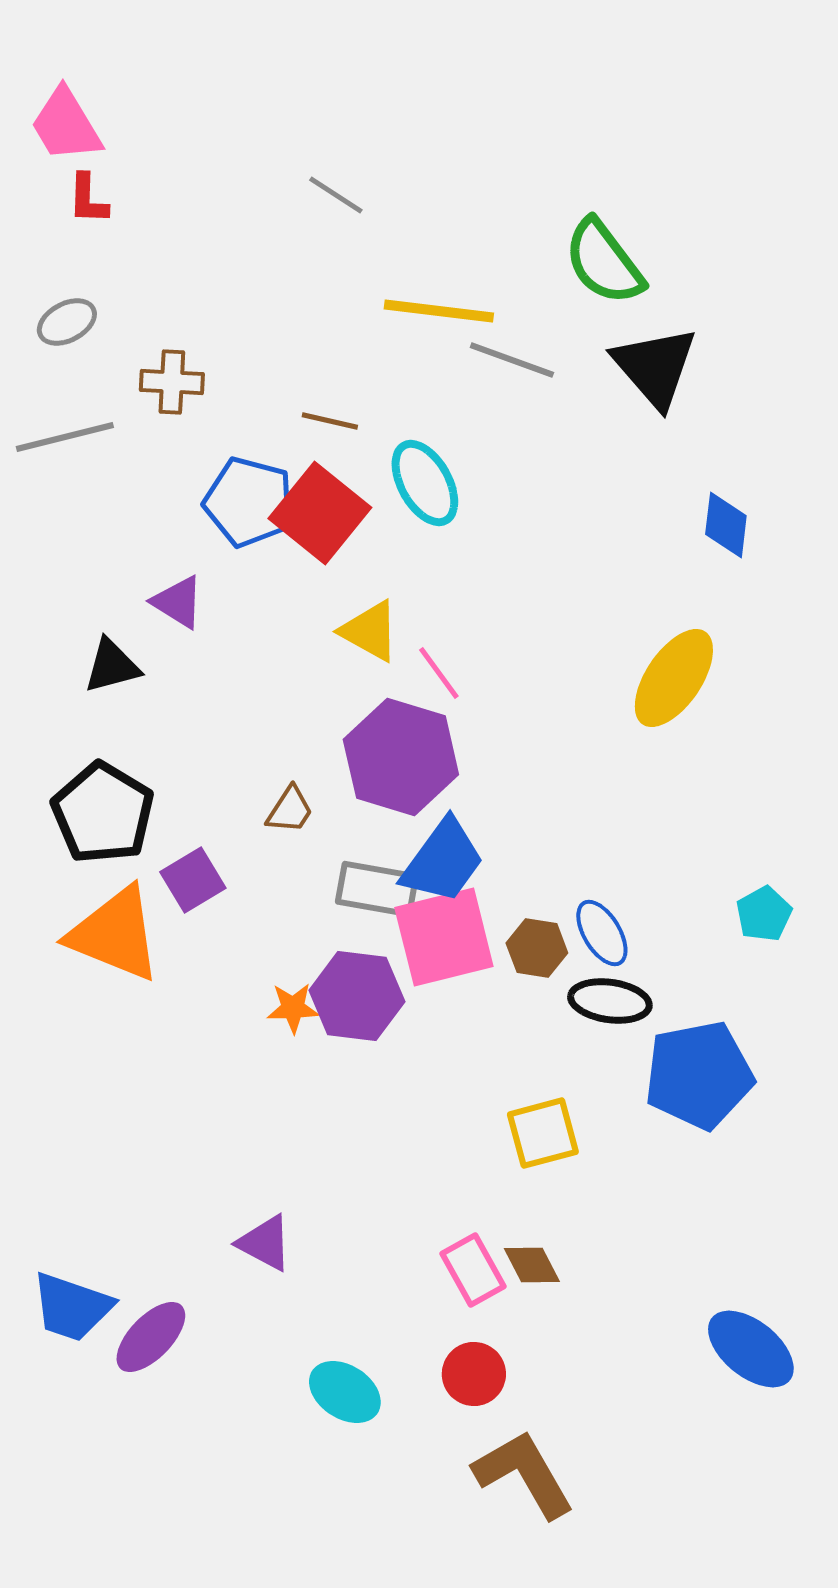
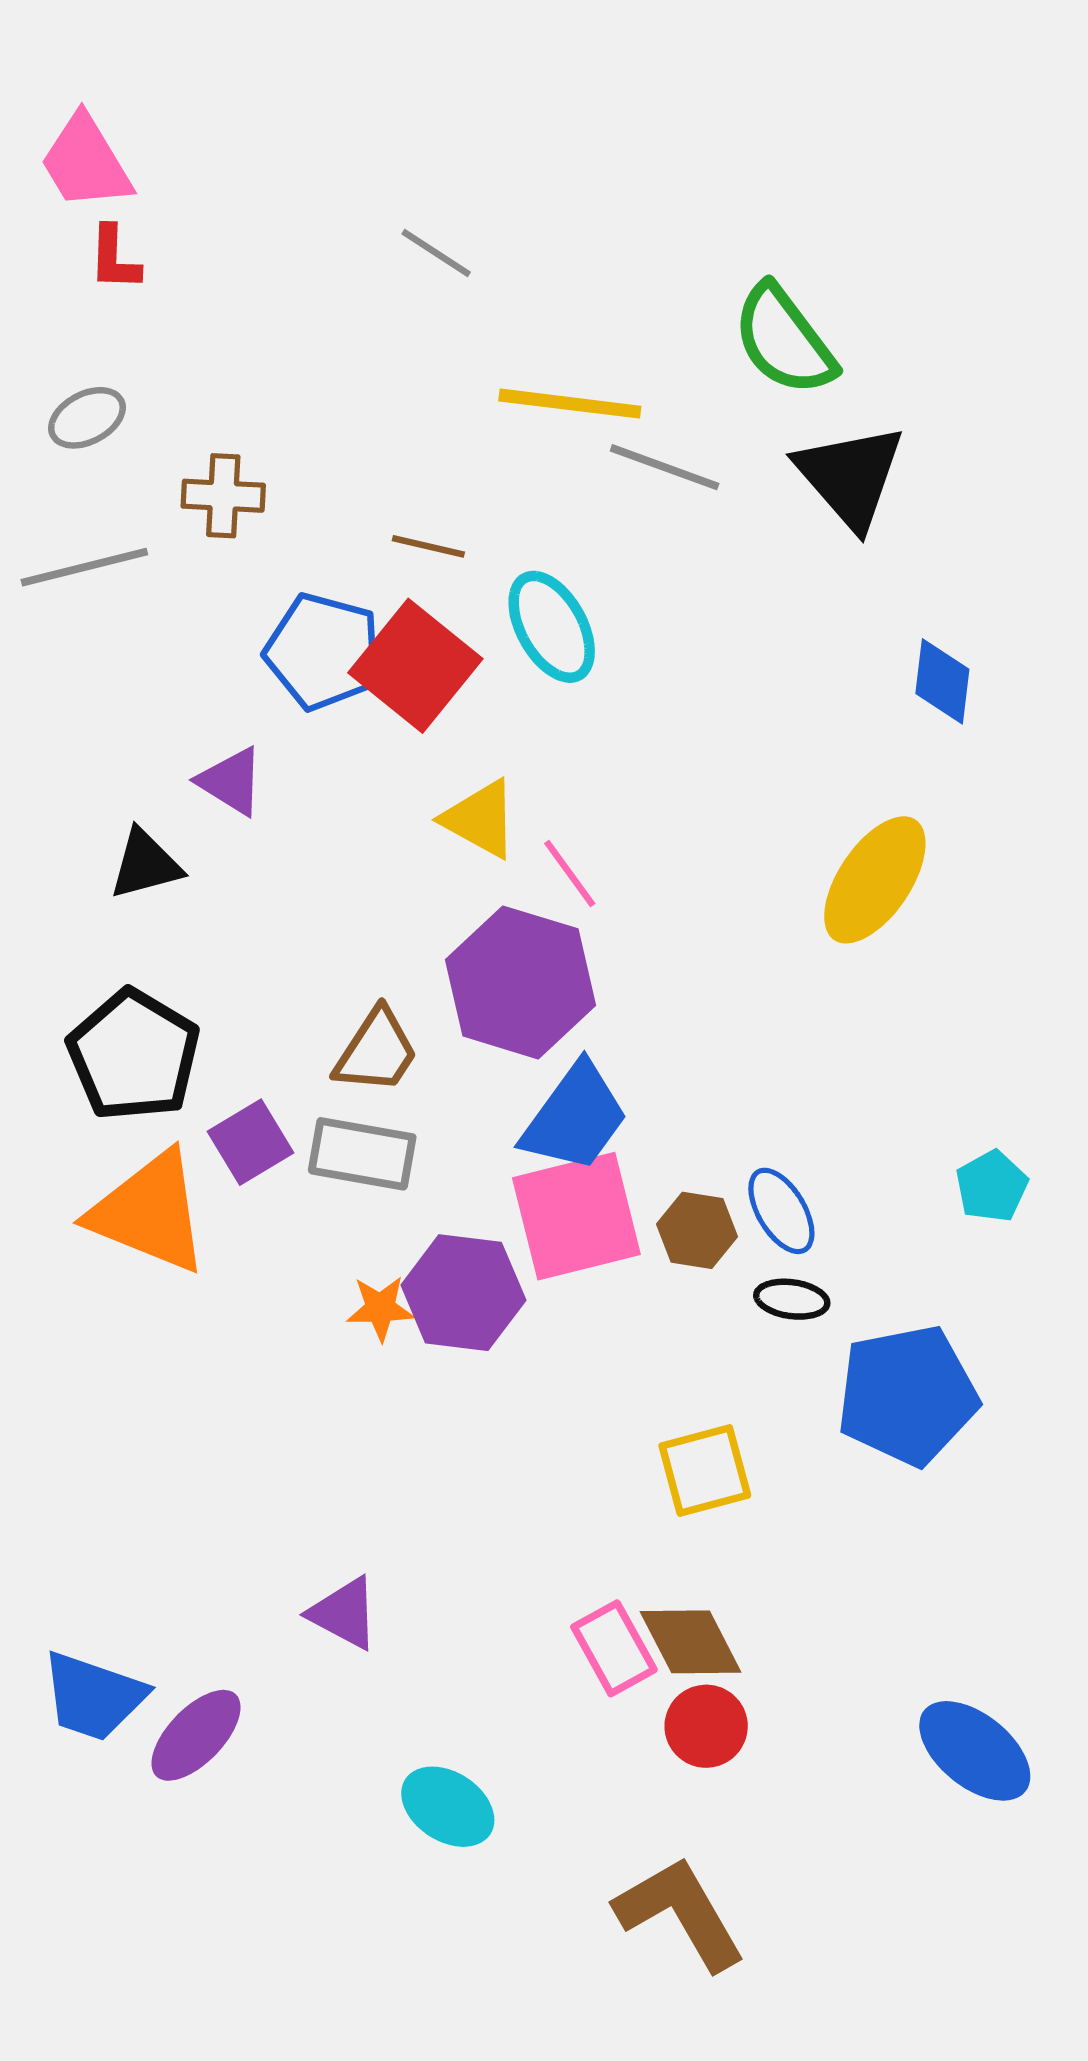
brown trapezoid: (290, 810) -> (376, 1051), size x1.4
gray rectangle: (377, 889) -> (362, 1154), moved
black ellipse: (610, 1001) -> (792, 1299), size x0.7
brown diamond: (532, 1265) -> (691, 1642), size x1.4
red circle: (474, 1374) -> (706, 1726), moved

